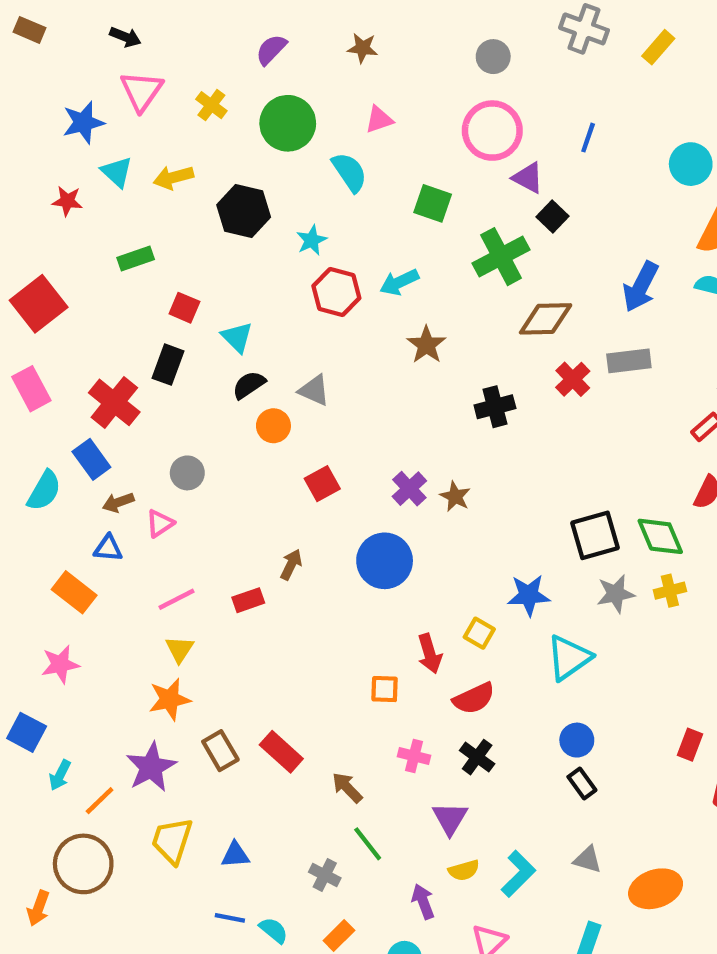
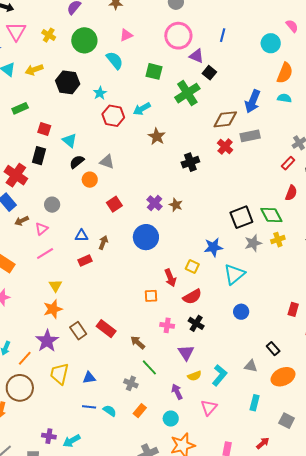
brown diamond: (546, 319) -> (225, 119), moved
blue triangle: (108, 548) -> (81, 236), moved
pink line: (176, 599) -> (45, 254), moved
black rectangle: (582, 783) -> (273, 349), moved

